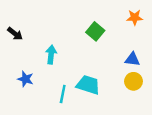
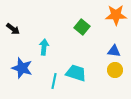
orange star: (135, 17) -> (116, 15), size x1.5
blue star: (25, 79) -> (22, 68), size x1.5

